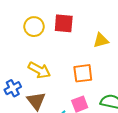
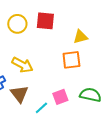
orange square: (83, 73) -> (71, 60), moved

